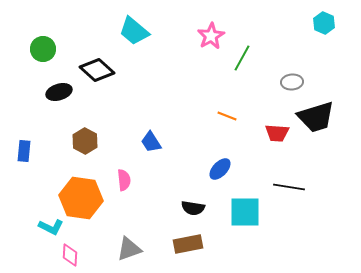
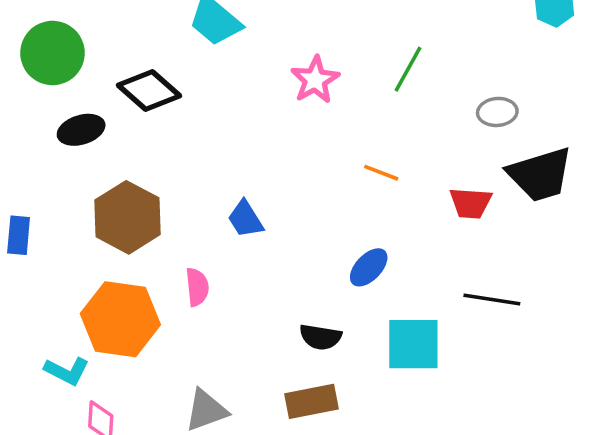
pink star: (211, 36) -> (315, 80), moved
green circle: (43, 49) -> (53, 53), size x1.4
brown hexagon: (85, 141) -> (128, 217), size x1.5

